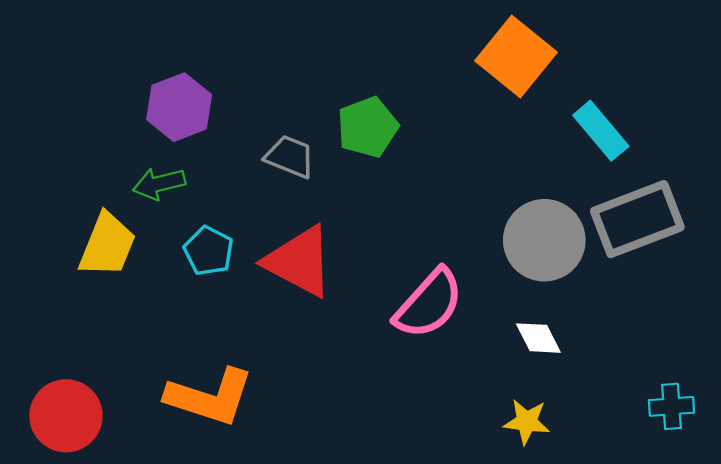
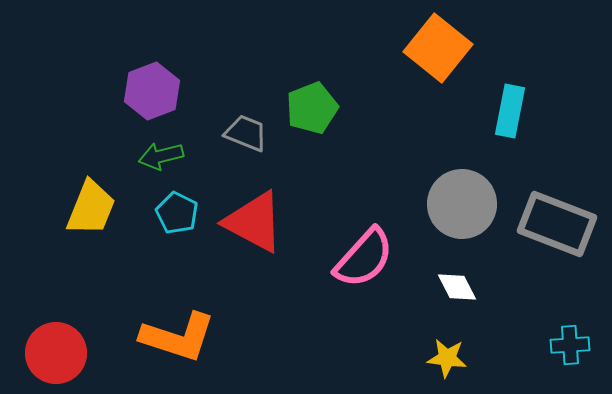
cyan rectangle: (601, 131) -> (510, 111), turned 51
green arrow: (159, 184) -> (161, 156), moved
gray rectangle: (637, 219) -> (557, 224), moved, turned 42

